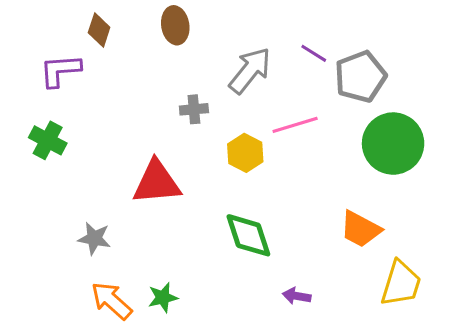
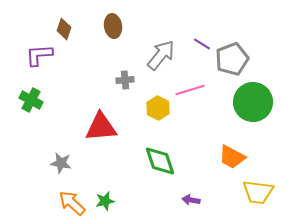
yellow trapezoid: (401, 284) -> (258, 192), turned 80

